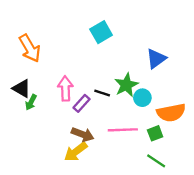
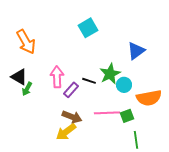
green square: (155, 133) -> (127, 116), moved
green line: (156, 161) -> (136, 140), turned 48

